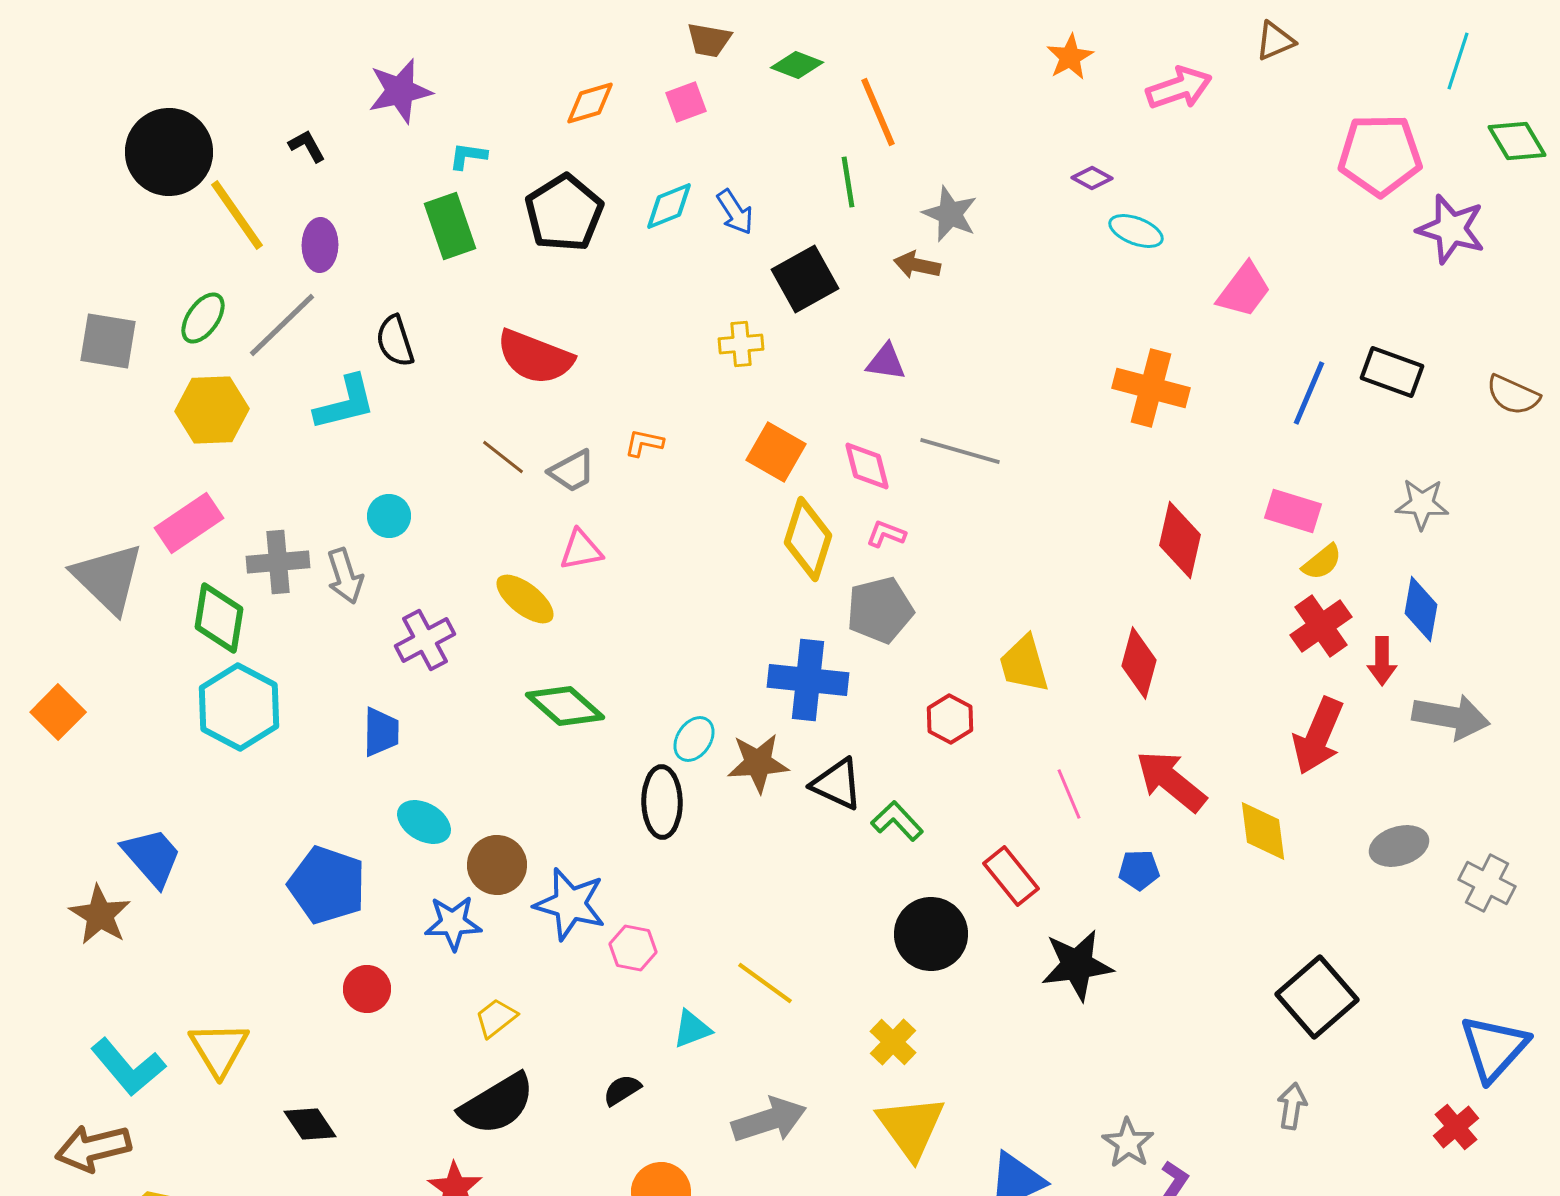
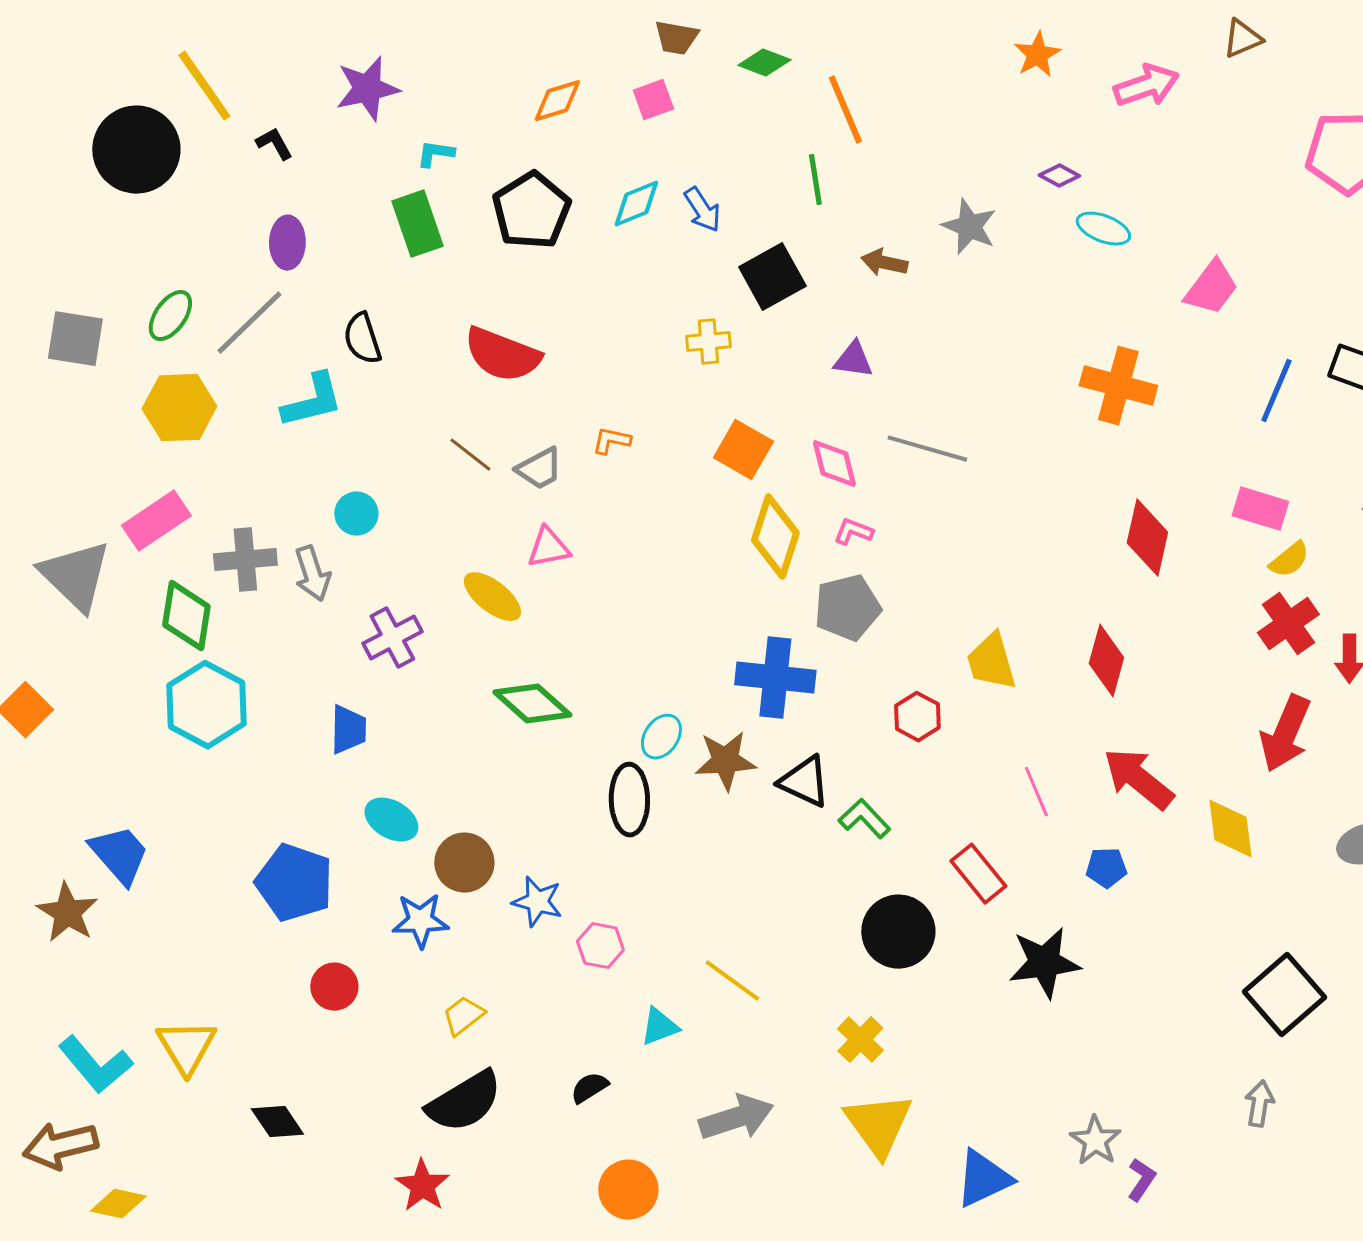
gray star: (950, 214) -> (969, 227), moved
yellow line: (237, 215) -> (204, 86), moved
blue star: (570, 904) -> (537, 902), size x0.7

